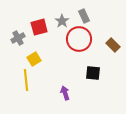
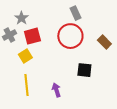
gray star: (62, 21) -> (21, 18), moved
red square: (39, 27) -> (32, 36), moved
yellow line: (26, 80) -> (26, 85), moved

